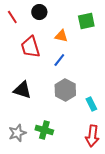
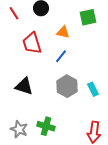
cyan rectangle: (91, 104) -> (93, 89), moved
gray star: (17, 133) -> (19, 129), turned -30

